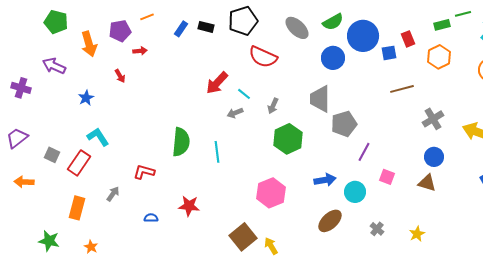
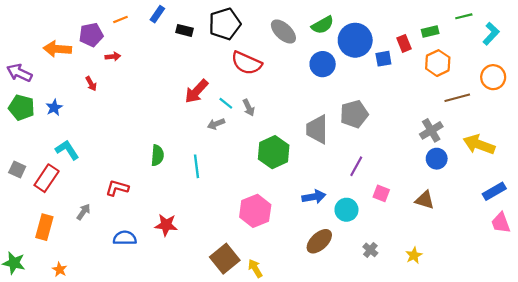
green pentagon: (56, 22) -> (22, 108), moved
green rectangle: (442, 25) -> (430, 32), moved
blue rectangle: (181, 29) -> (157, 14), moved
orange arrow: (89, 44) -> (57, 49), turned 110
brown line: (402, 89) -> (457, 98), moved
gray trapezoid: (320, 99) -> (317, 129), moved
gray arrow: (273, 106) -> (249, 108), moved, turned -49
gray pentagon: (344, 124) -> (354, 114), moved
green semicircle: (181, 142) -> (157, 155), size x0.7
blue circle: (434, 157) -> (437, 159), moved
blue semicircle: (151, 218) -> (125, 238), size x1.5

